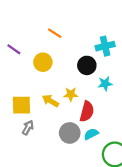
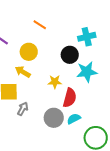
cyan star: (105, 84) -> (87, 72), size x1.5
yellow arrow: (50, 101) -> (23, 72), moved
gray arrow: (28, 128) -> (23, 109), moved

